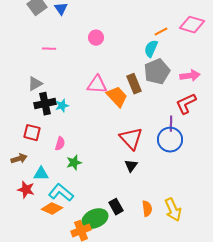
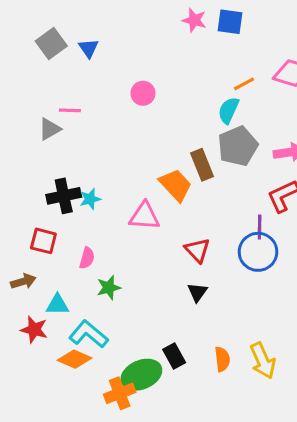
gray triangle: (35, 84) -> (50, 129), moved
pink triangle: (97, 85) -> (145, 216), moved
red triangle: (131, 139) -> (197, 250), size x0.7

